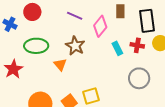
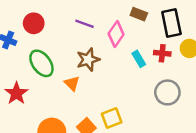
brown rectangle: (120, 11) -> (139, 14), turned -64
green ellipse: (36, 46) -> (41, 63), turned 60
brown star: (75, 46) -> (88, 60), turned 30

